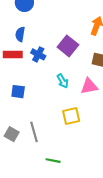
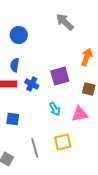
purple square: (68, 46) -> (60, 76), turned 36
gray line: (34, 132) -> (35, 148), moved

